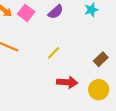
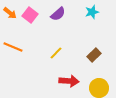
brown rectangle: (101, 59) -> (94, 55), moved

